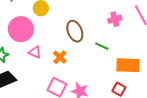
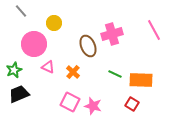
pink cross: (115, 19) -> (112, 34), moved, size x1.5
green line: (102, 46) -> (115, 74), moved

